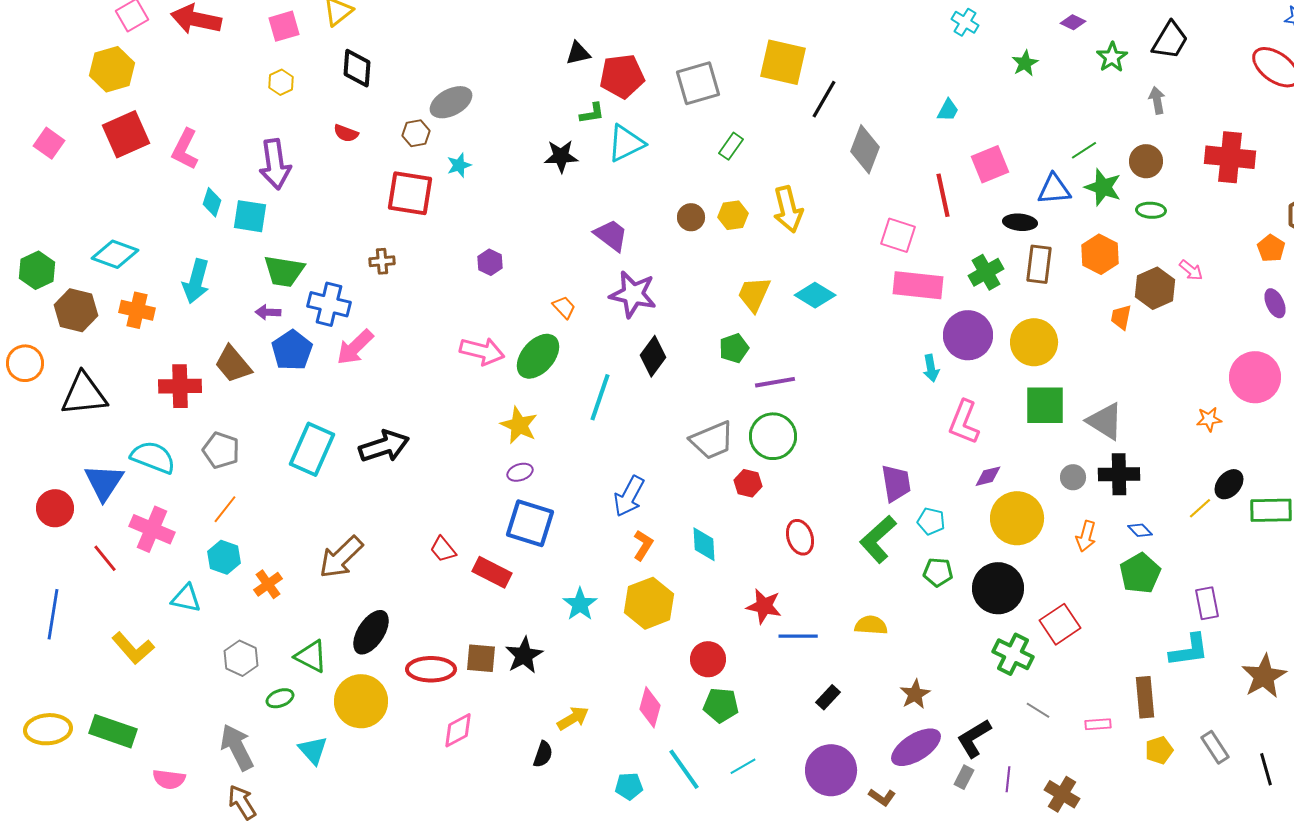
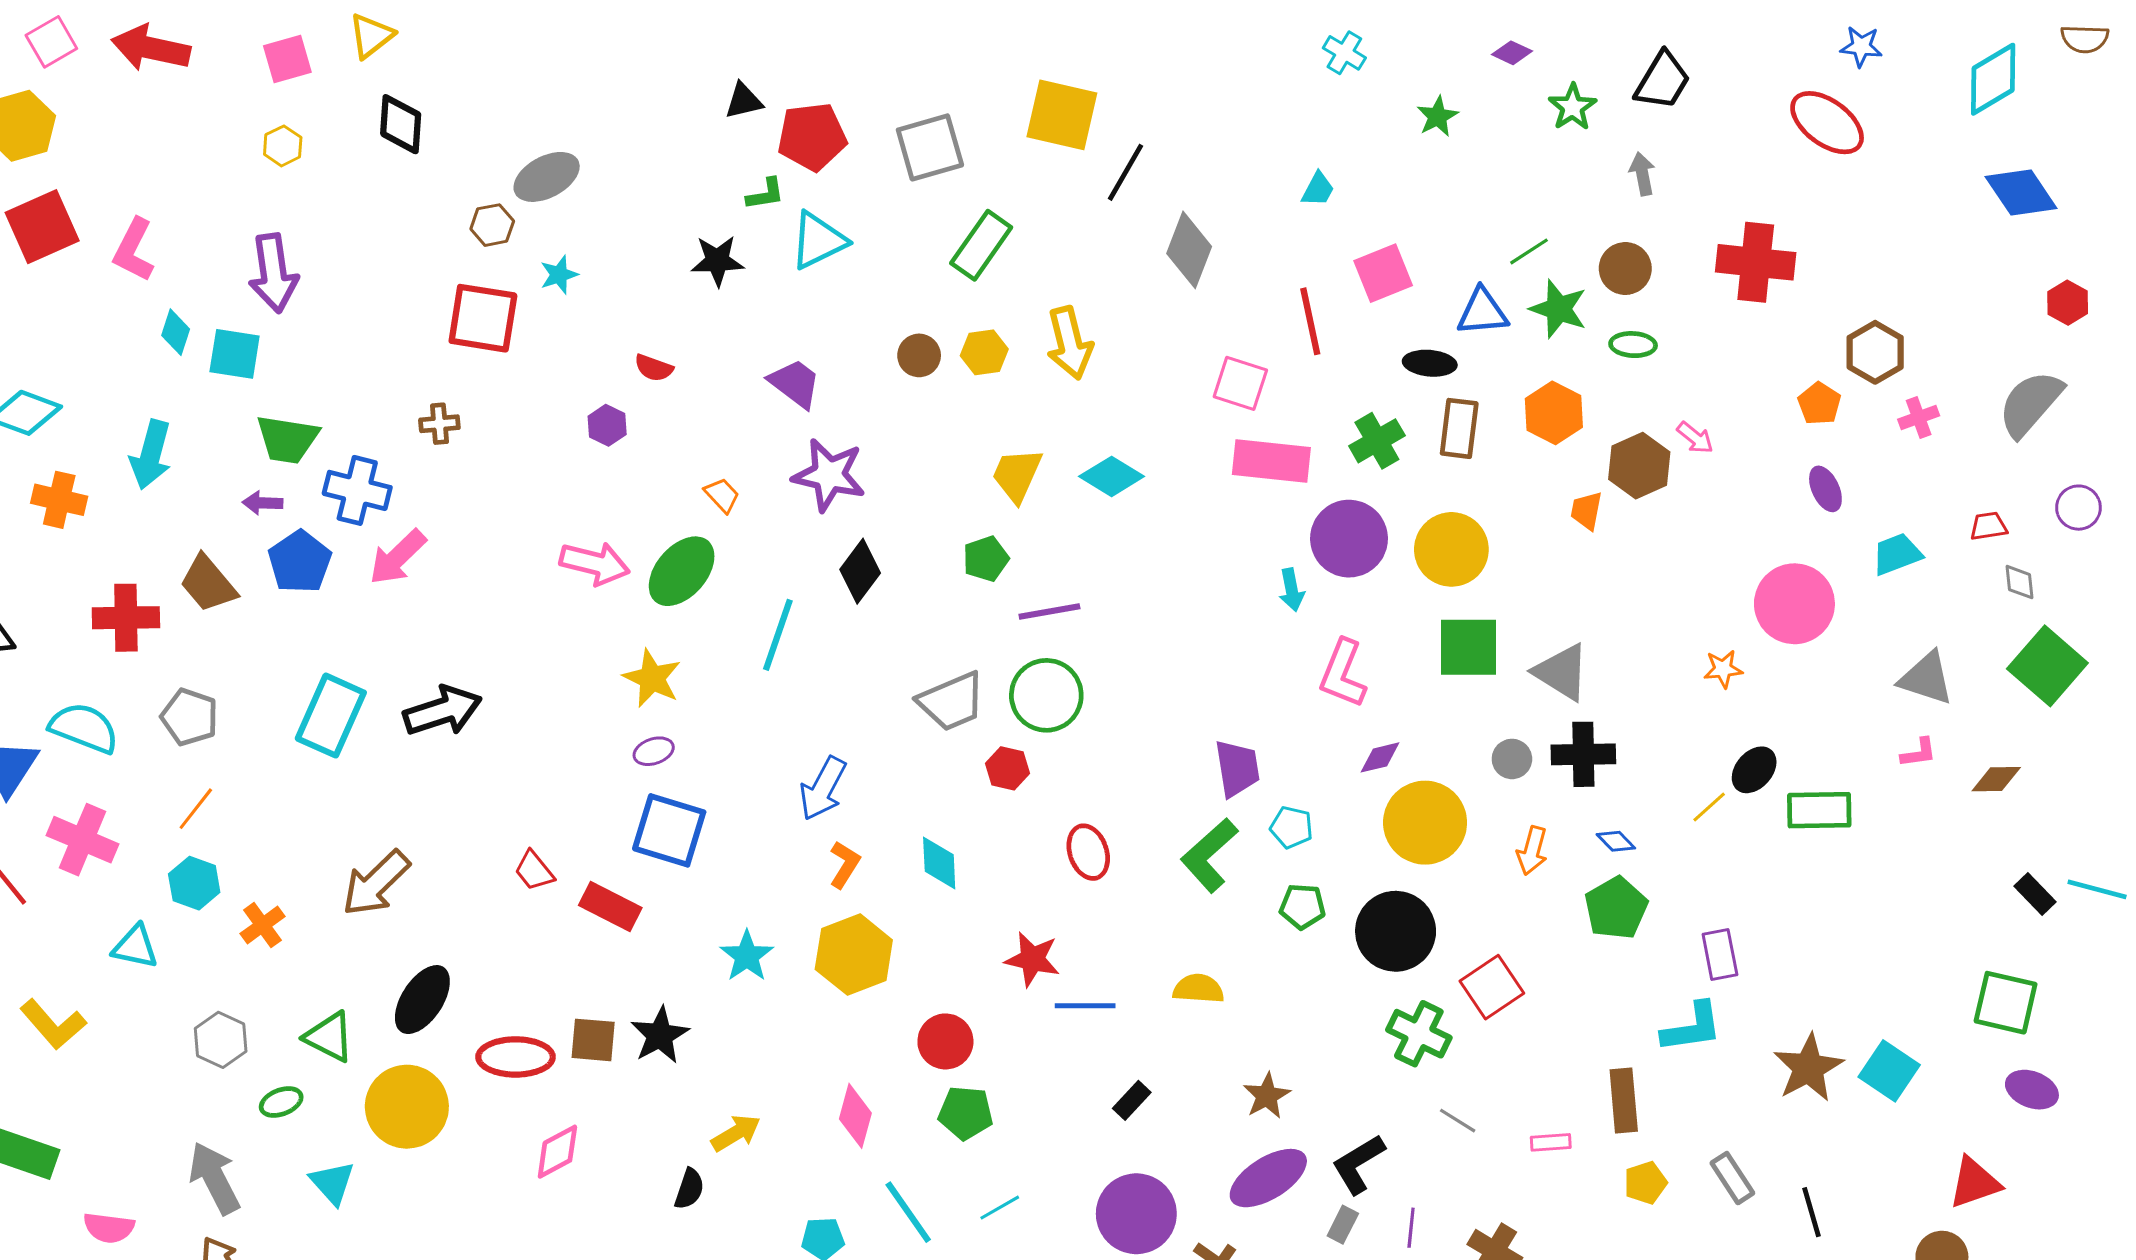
red semicircle: (346, 133) -> (654, 368), moved
green rectangle: (731, 146) -> (981, 245), size x1.6

